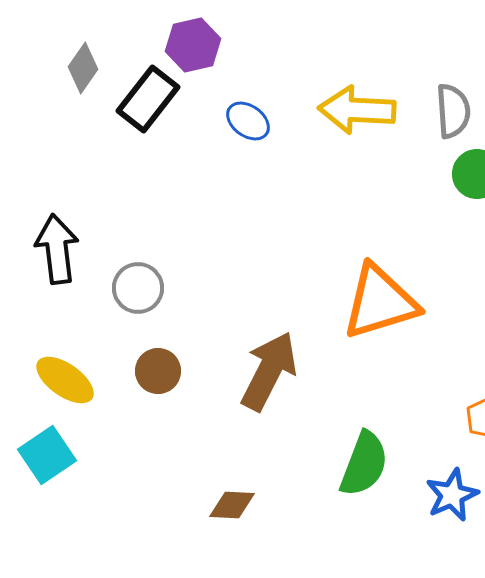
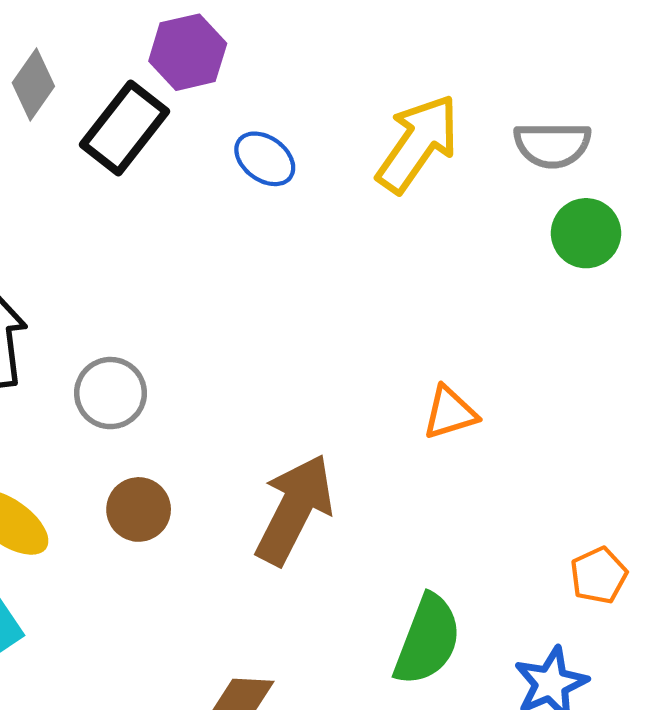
yellow arrow: (357, 110) -> (418, 143), turned 122
gray semicircle: (453, 111) -> (552, 145), turned 94
orange triangle: (380, 302) -> (450, 413), size x0.5

